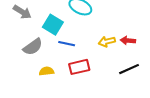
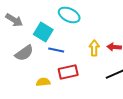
yellow arrow: (107, 42) -> (94, 48), turned 105
yellow semicircle: (47, 71) -> (43, 82), moved

